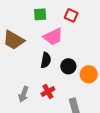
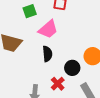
black circle: (68, 66) -> (72, 68), moved

